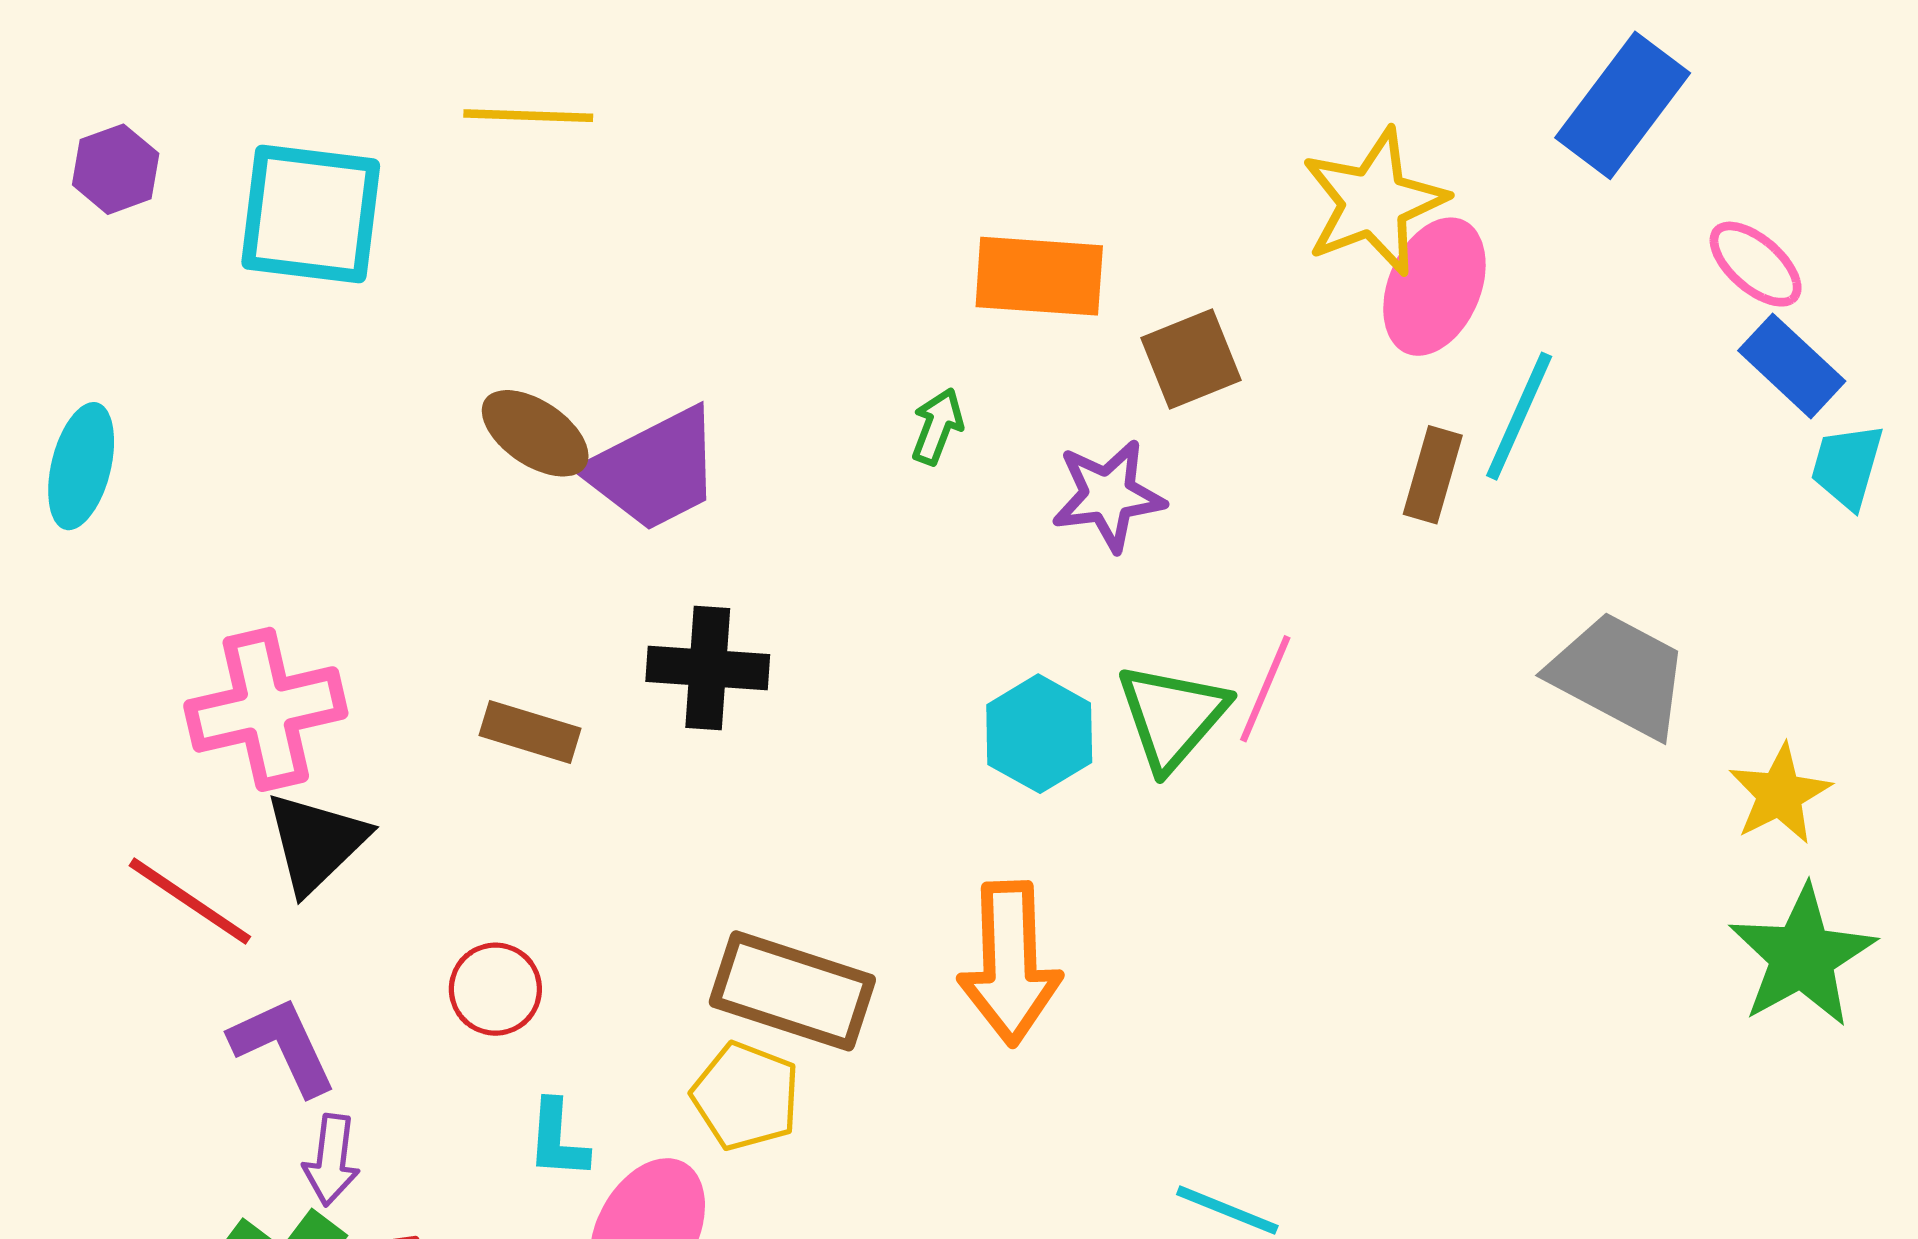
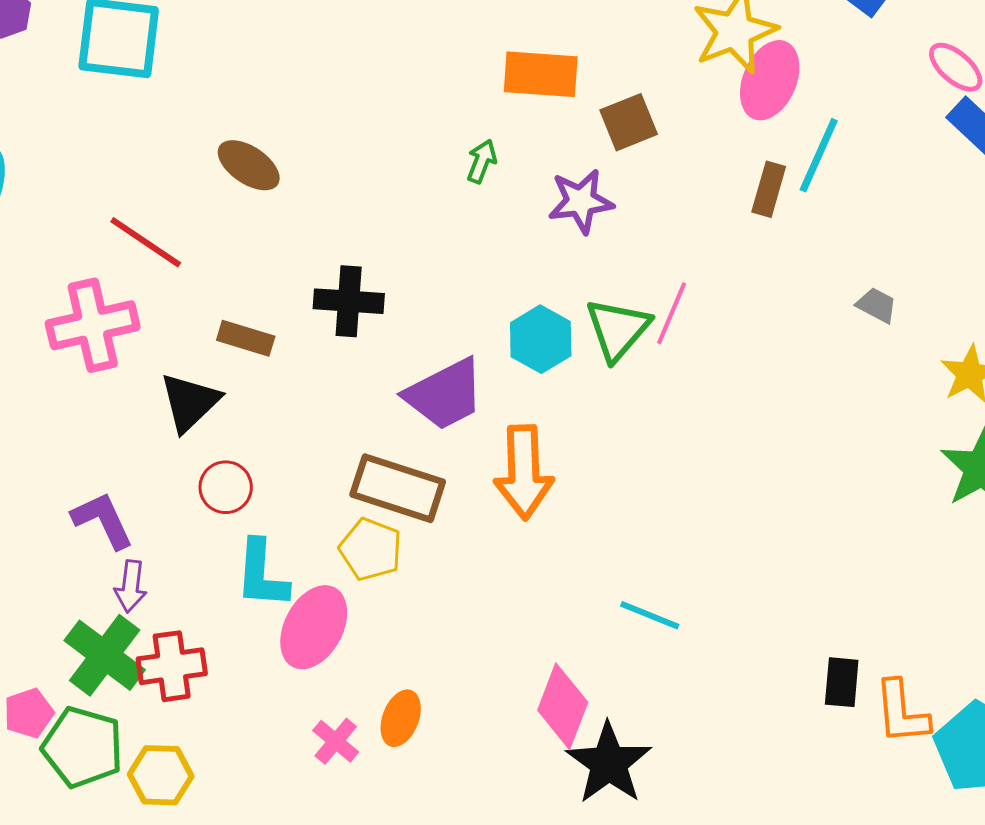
purple trapezoid: (654, 470) -> (445, 394), moved
gray trapezoid: (1619, 675) -> (877, 305), size x0.5
black triangle: (316, 842) -> (190, 402), moved
red line: (190, 901) -> (146, 242), moved
cyan L-shape: (558, 1139) -> (262, 574), size x1.5

